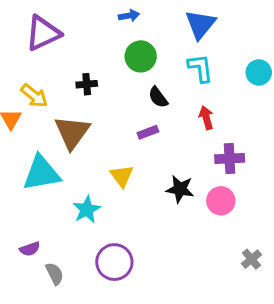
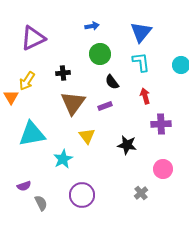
yellow arrow: (34, 96) -> (27, 81), turned 84
brown triangle: (72, 132) -> (73, 103), moved
pink circle: (221, 201) -> (163, 169), moved
gray cross: (251, 259) -> (141, 193), moved

